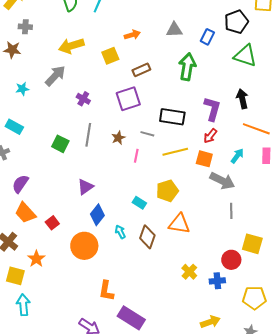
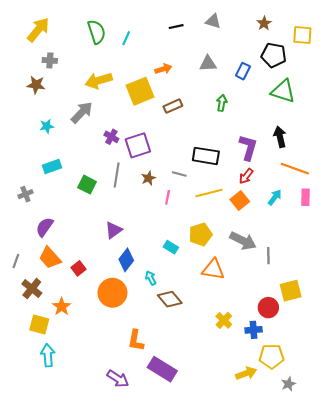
black pentagon: (236, 22) -> (274, 55), turned 30
yellow square: (110, 56) -> (140, 91), size x1.5
green arrow: (187, 67) -> (222, 103), size x0.6
purple square: (128, 99) -> (138, 145), moved
cyan rectangle: (14, 127) -> (52, 167), moved, turned -48
orange square: (204, 159) -> (240, 200), turned 36
gray arrow: (222, 181) -> (243, 241), moved
brown diamond: (147, 237) -> (170, 299), moved, turned -60
yellow square: (252, 244) -> (291, 291), turned -30
yellow pentagon: (254, 298) -> (272, 356), moved

